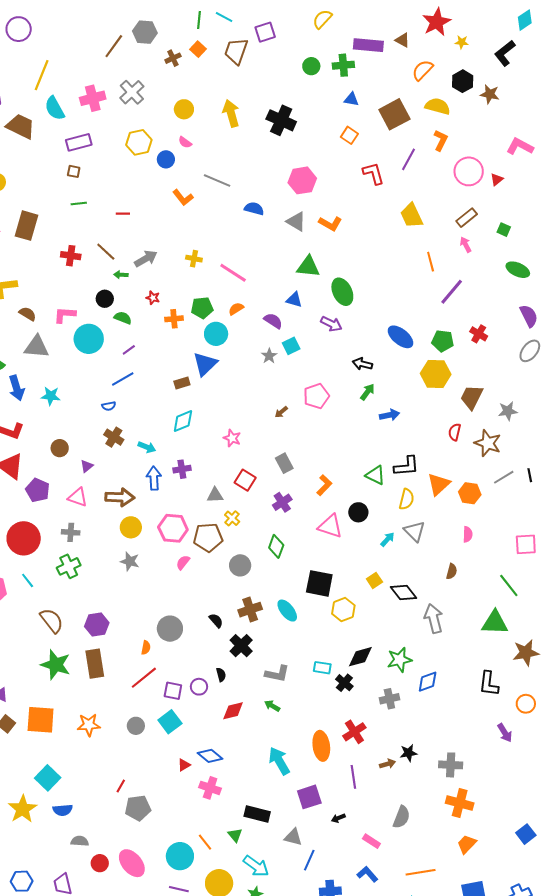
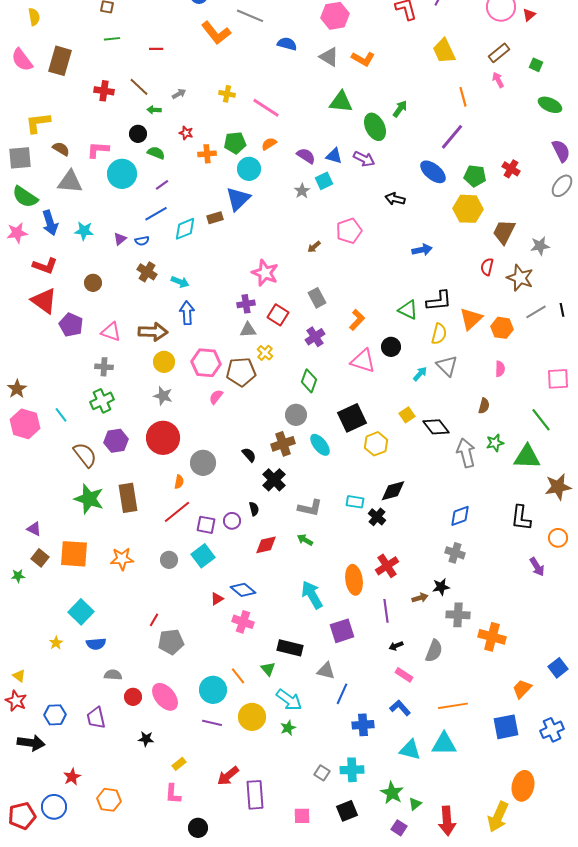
orange L-shape: (183, 197) -> (216, 33), size x1.4
gray arrow: (146, 259) -> (179, 94), size x0.6
purple line: (452, 292) -> (452, 137), moved
blue triangle: (294, 300) -> (334, 156), moved
green arrow: (367, 392) -> (400, 109), moved
cyan diamond: (183, 421) -> (185, 229), moved
pink star: (232, 438) -> (265, 273), size x1.5
purple triangle: (87, 466) -> (120, 239), moved
purple cross: (182, 469) -> (246, 304), moved
red circle: (24, 538) -> (163, 438), moved
gray circle: (240, 565) -> (296, 415), moved
black square: (319, 583) -> (352, 418), turned -36
purple hexagon: (97, 625) -> (116, 441), moved
green star: (399, 660) -> (495, 443), moved, size x0.7
gray cross: (389, 699) -> (455, 553), moved, turned 30
gray cross: (451, 765) -> (458, 615), moved
yellow star: (23, 809) -> (56, 643), size x0.5
black arrow: (338, 818) -> (396, 646), moved
orange trapezoid: (467, 844) -> (522, 689), moved

